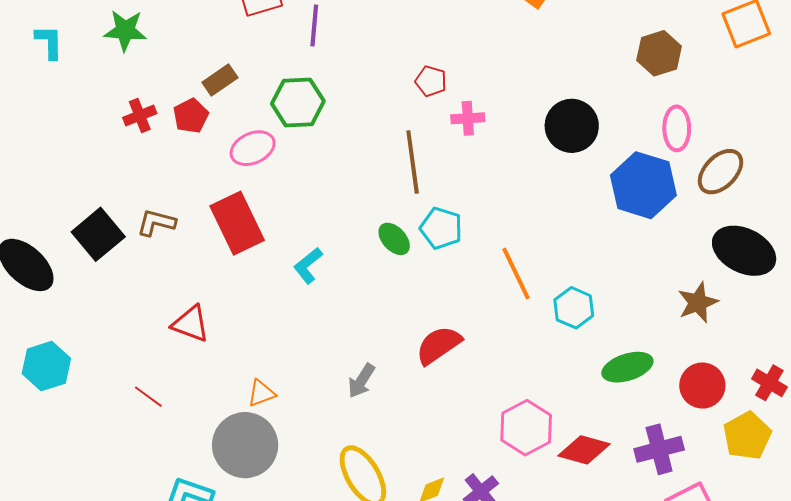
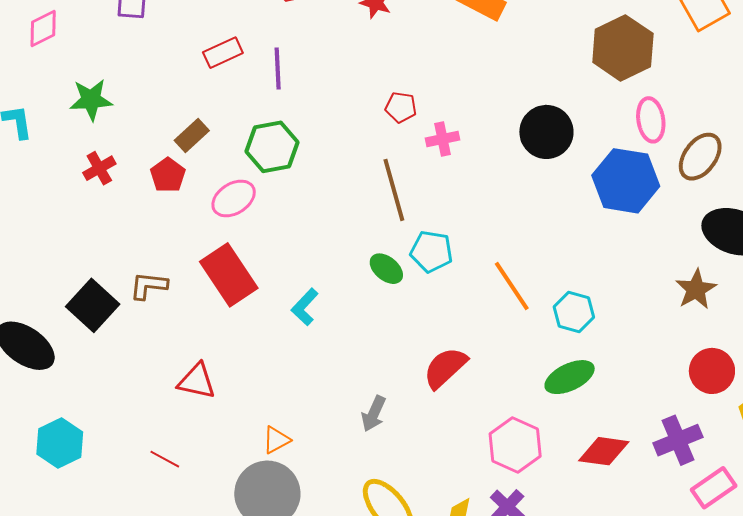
brown hexagon: (659, 53) -> (623, 48), size x1.4
red cross: (140, 116) -> (99, 168), moved
green ellipse: (627, 367) -> (570, 377), moved
pink hexagon: (526, 428) -> (515, 445), moved

